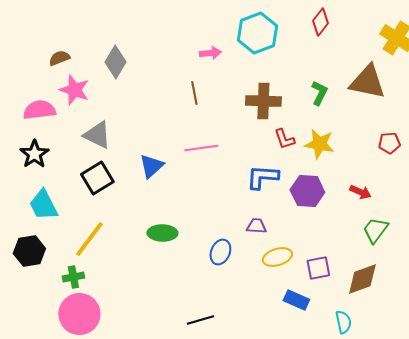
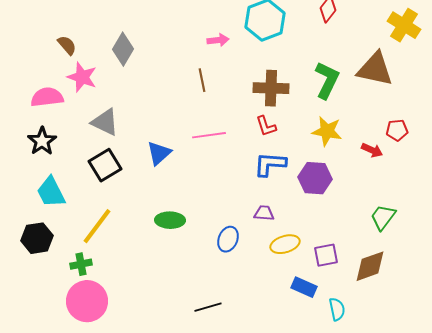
brown semicircle: (59, 58) -> (67, 45), turned 70
green L-shape: (319, 93) -> (327, 80), size x1.5
red L-shape: (284, 139) -> (266, 126), moved
red arrow: (360, 192) -> (372, 150), moved
cyan semicircle: (343, 322) -> (337, 309), moved

